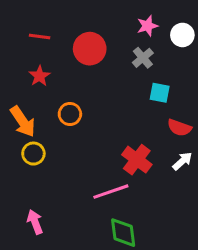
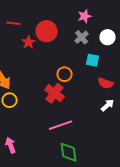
white circle: (182, 35) -> (108, 37), moved
red star: (40, 76) -> (29, 42), moved
orange circle: (70, 114) -> (65, 74), moved
red cross: (137, 160) -> (55, 93), moved

